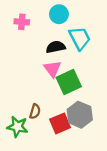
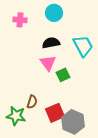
cyan trapezoid: (80, 38) -> (83, 46), moved
green square: (69, 82) -> (63, 75), size x0.6
gray hexagon: (80, 115) -> (73, 122), moved

